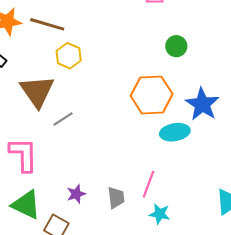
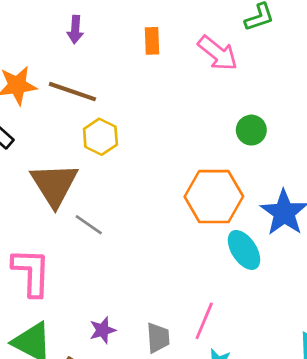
gray line: (63, 119) -> (89, 225), turned 65
cyan ellipse: (175, 132) -> (244, 250), turned 64

